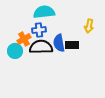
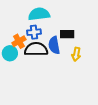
yellow arrow: (89, 26) -> (76, 54), moved
black rectangle: (72, 45) -> (67, 34), moved

